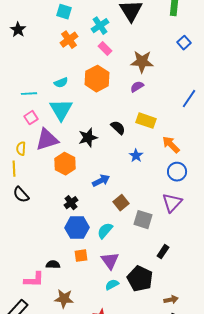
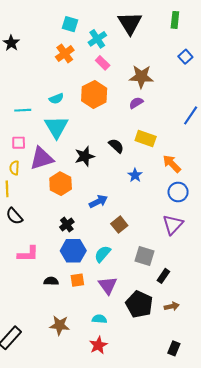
cyan square: (64, 12) -> (70, 24), moved
pink square: (31, 118) -> (19, 143), moved, turned 32
gray square: (143, 220) -> (144, 256), moved
black semicircle: (53, 265) -> (51, 281), moved
pink L-shape: (34, 280) -> (28, 254), moved
cyan semicircle: (112, 285) -> (99, 319), moved, turned 32
brown arrow: (171, 300) -> (172, 306), moved

